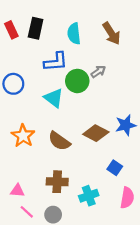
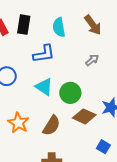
gray arrow: (98, 72) -> (92, 60), moved
green circle: (77, 81) -> (70, 93), moved
brown semicircle: (59, 141) -> (51, 126), turned -90

